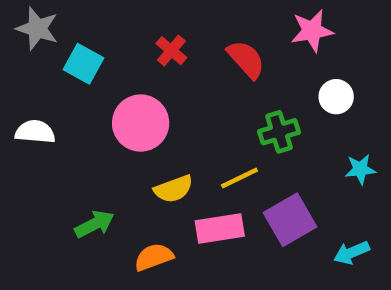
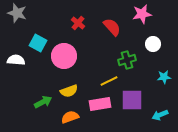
cyan square: (83, 64) -> (38, 43), moved
yellow semicircle: (174, 189) -> (69, 91), moved
purple square: (290, 220) -> (132, 100), turned 30

